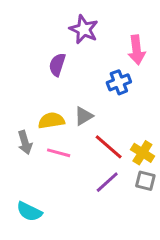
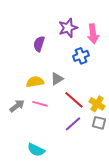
purple star: (84, 29) -> (68, 28), moved, turned 30
gray arrow: (25, 143) -> (17, 106), moved, turned -112
cyan semicircle: (29, 212) -> (36, 150), moved

